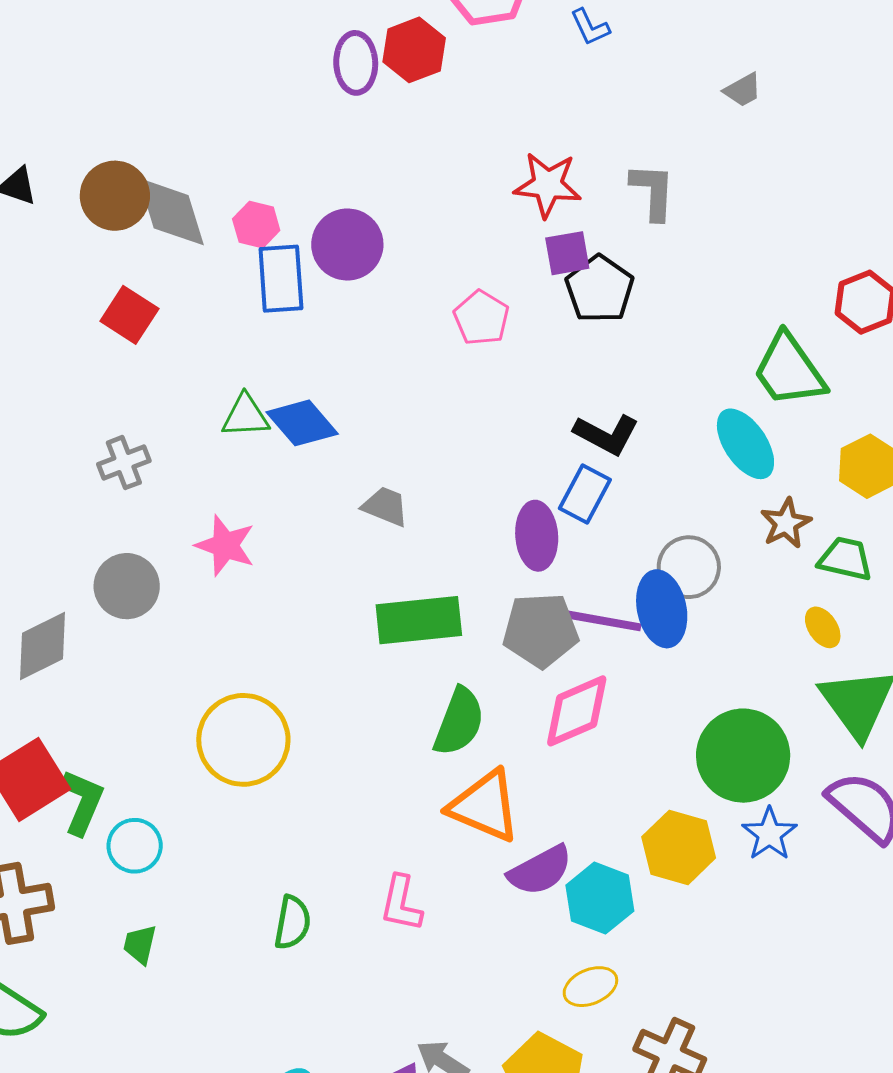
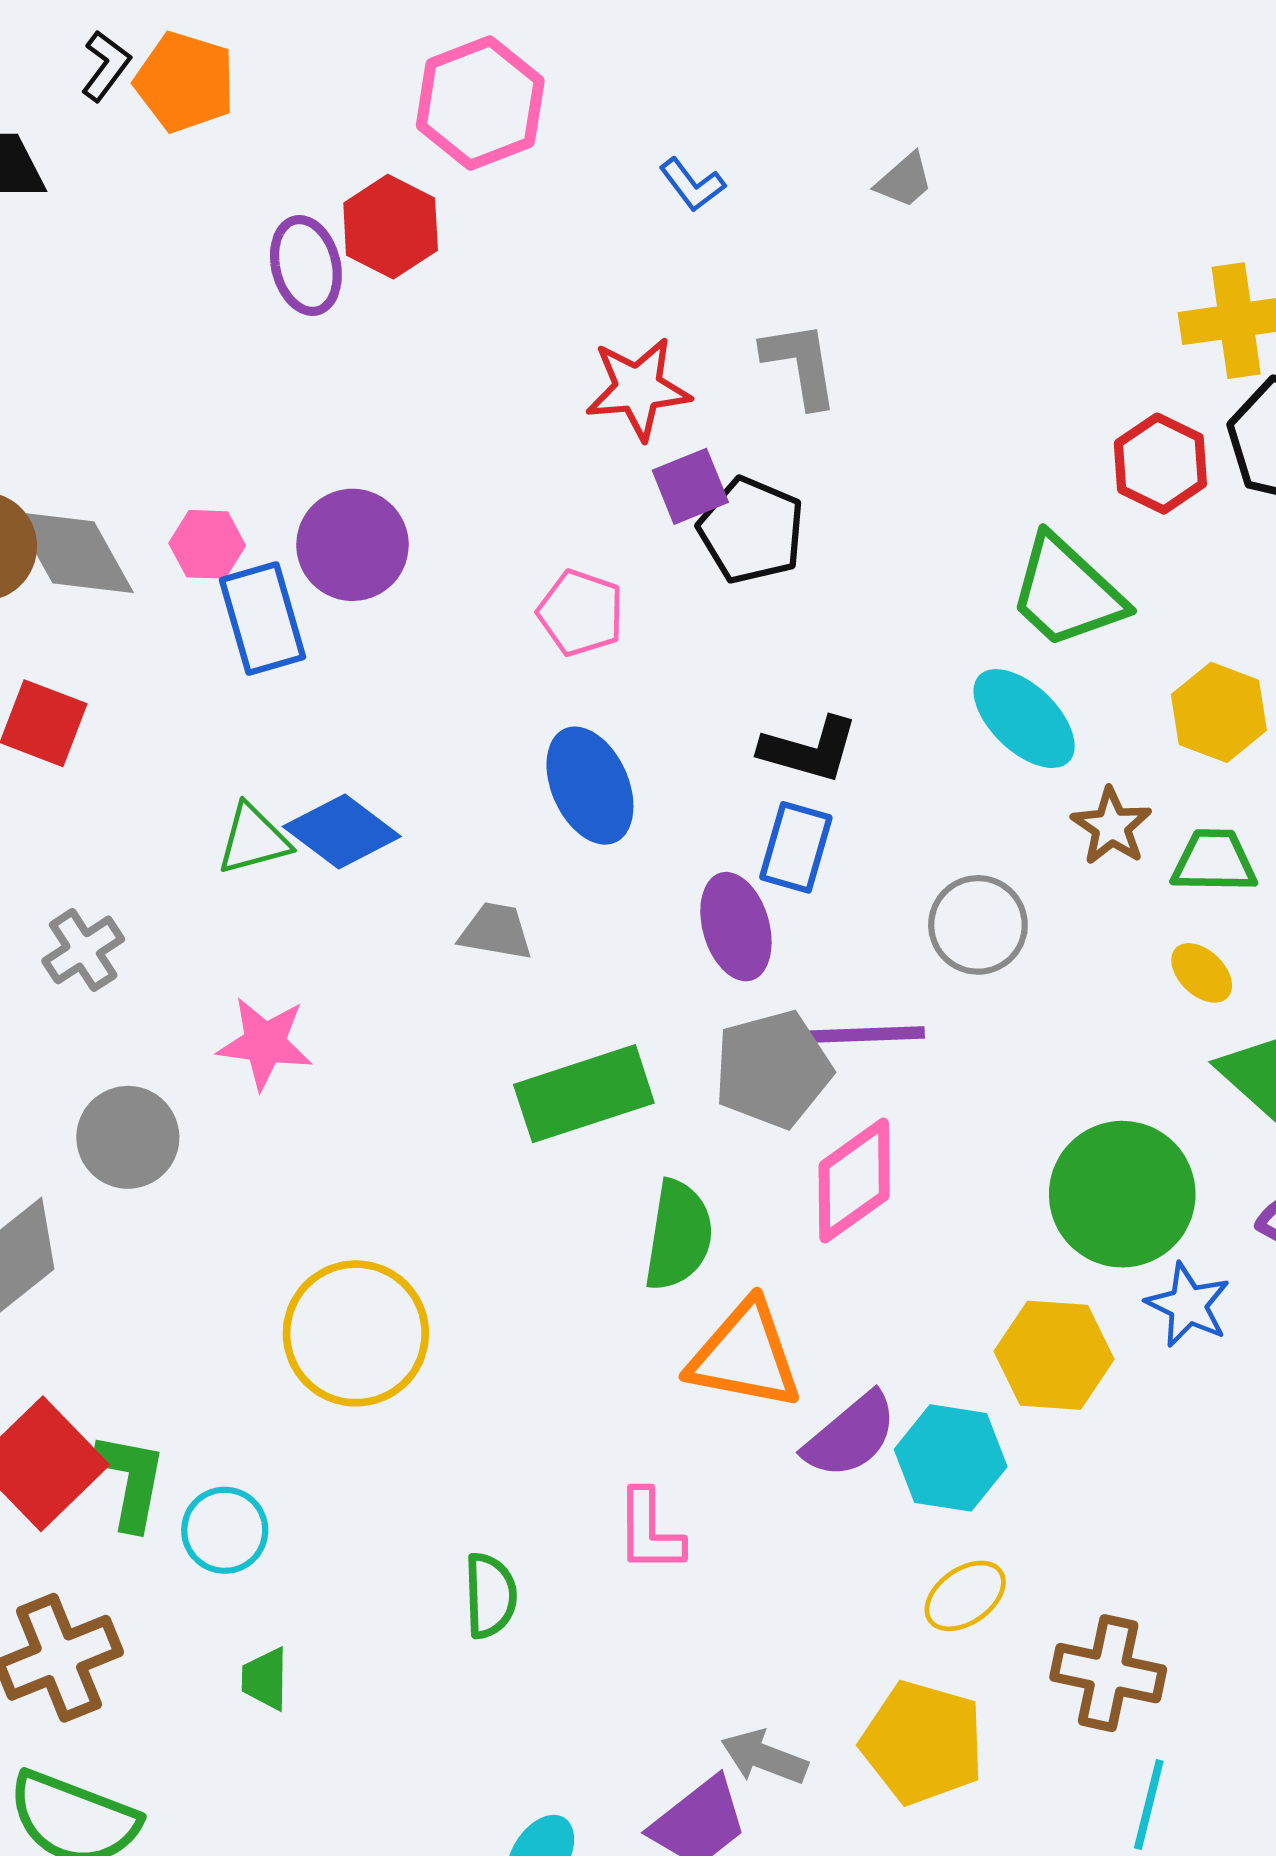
blue L-shape: (590, 27) -> (692, 185), moved
blue ellipse: (662, 609) -> (590, 786), moved

